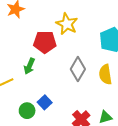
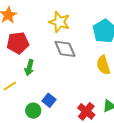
red pentagon: (45, 42) -> (18, 43), moved
gray diamond: (78, 69) -> (65, 49), moved, turned -45

